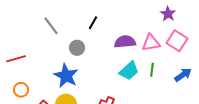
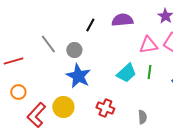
gray line: (51, 26) -> (48, 44), moved
purple semicircle: (125, 42) -> (122, 20), moved
blue star: (66, 76) -> (78, 76), moved

